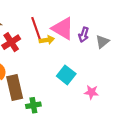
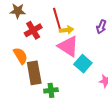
pink triangle: (63, 29) -> (68, 46), moved

